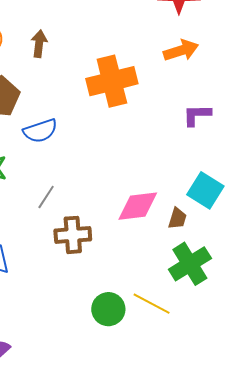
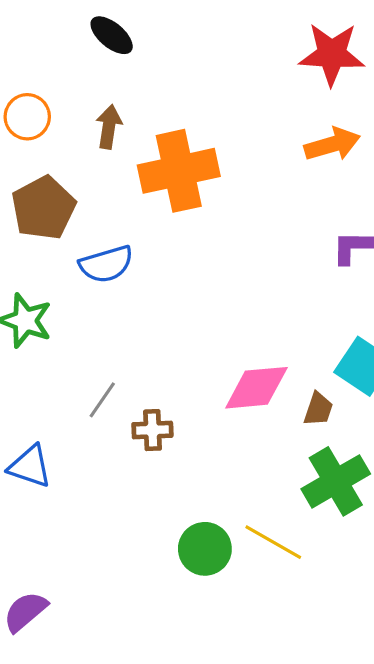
orange cross: (112, 81) -> (179, 171), moved
gray line: (46, 197) -> (102, 400), moved
brown cross: (73, 235) -> (152, 430), size x0.7

